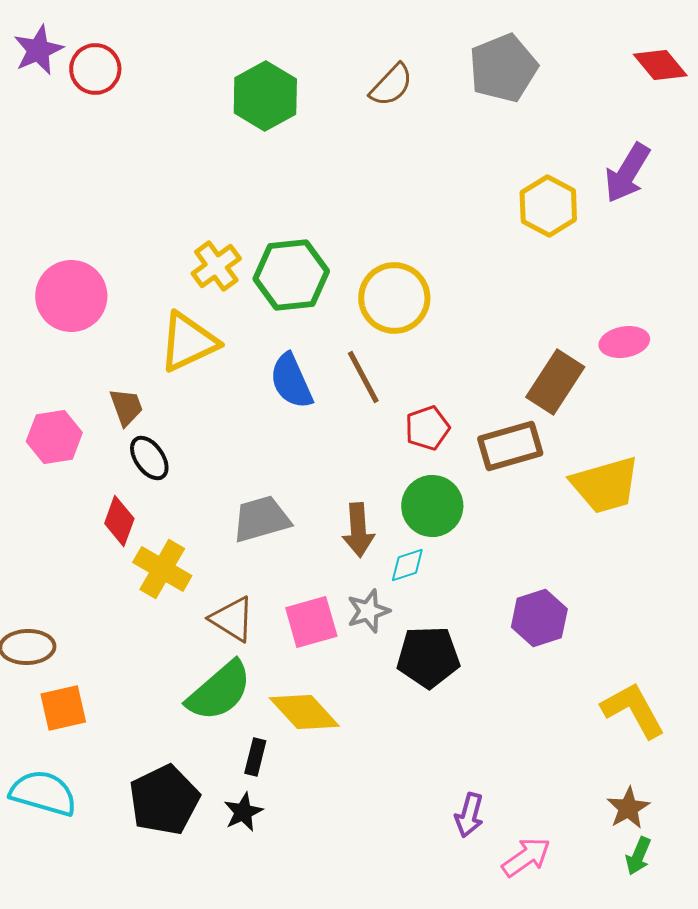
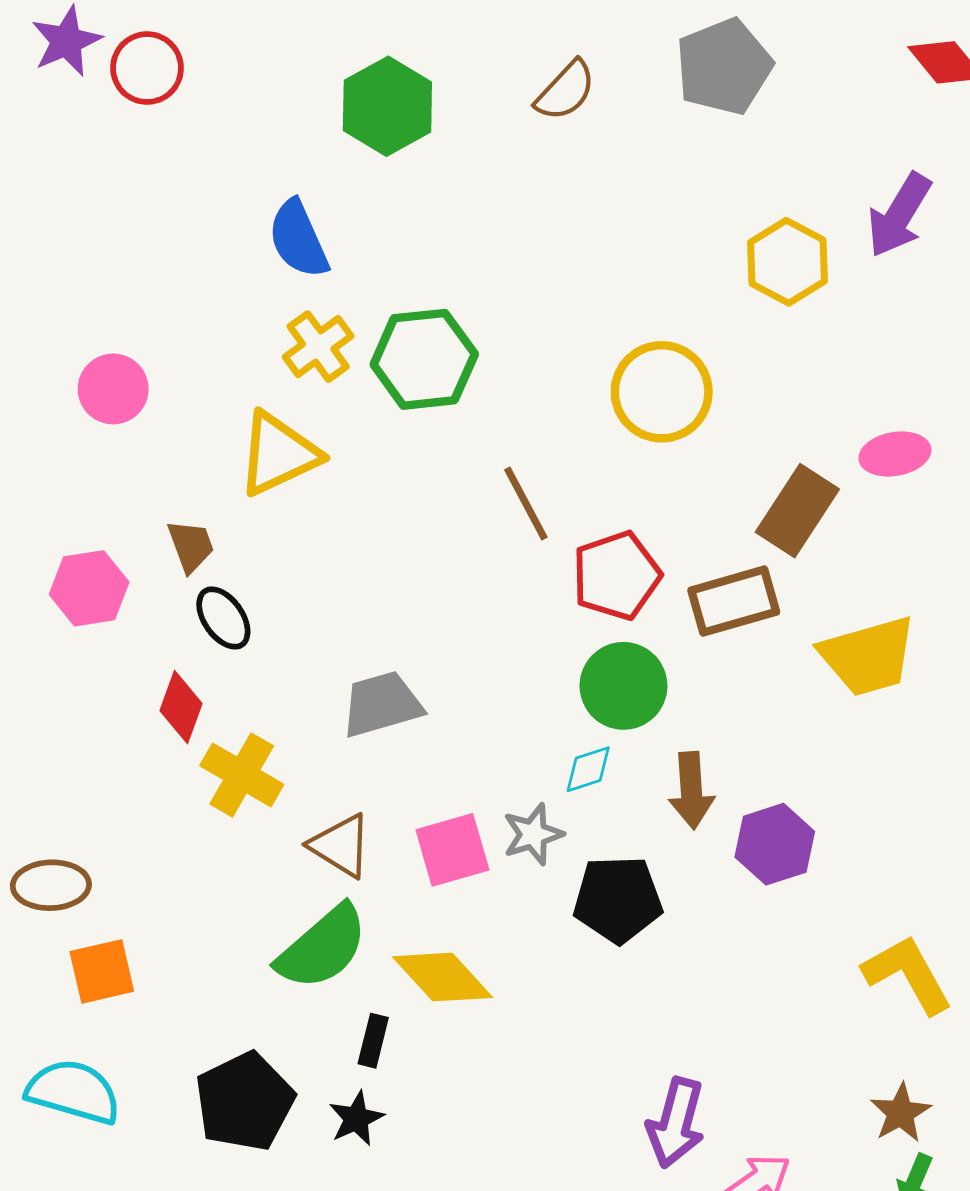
pink circle: (71, 296) -> (113, 389), size x0.7
yellow circle: (394, 298) -> (662, 392), moved
blue semicircle: (291, 381) -> (298, 239), moved
red pentagon: (427, 428) -> (616, 576), size x1.4
brown arrow: (358, 530) -> (691, 790), moved
purple arrow: (469, 815) -> (676, 1123), size x1.4

